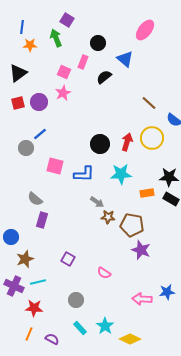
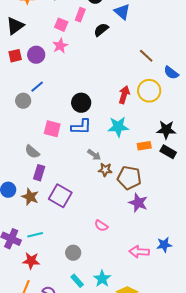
black circle: (100, 144) -> (81, 103), moved
pink square: (55, 166) -> (52, 129), moved
brown star: (25, 259) -> (30, 197), moved, turned -30
purple square: (68, 259) -> (60, 196), moved, size x1.6

